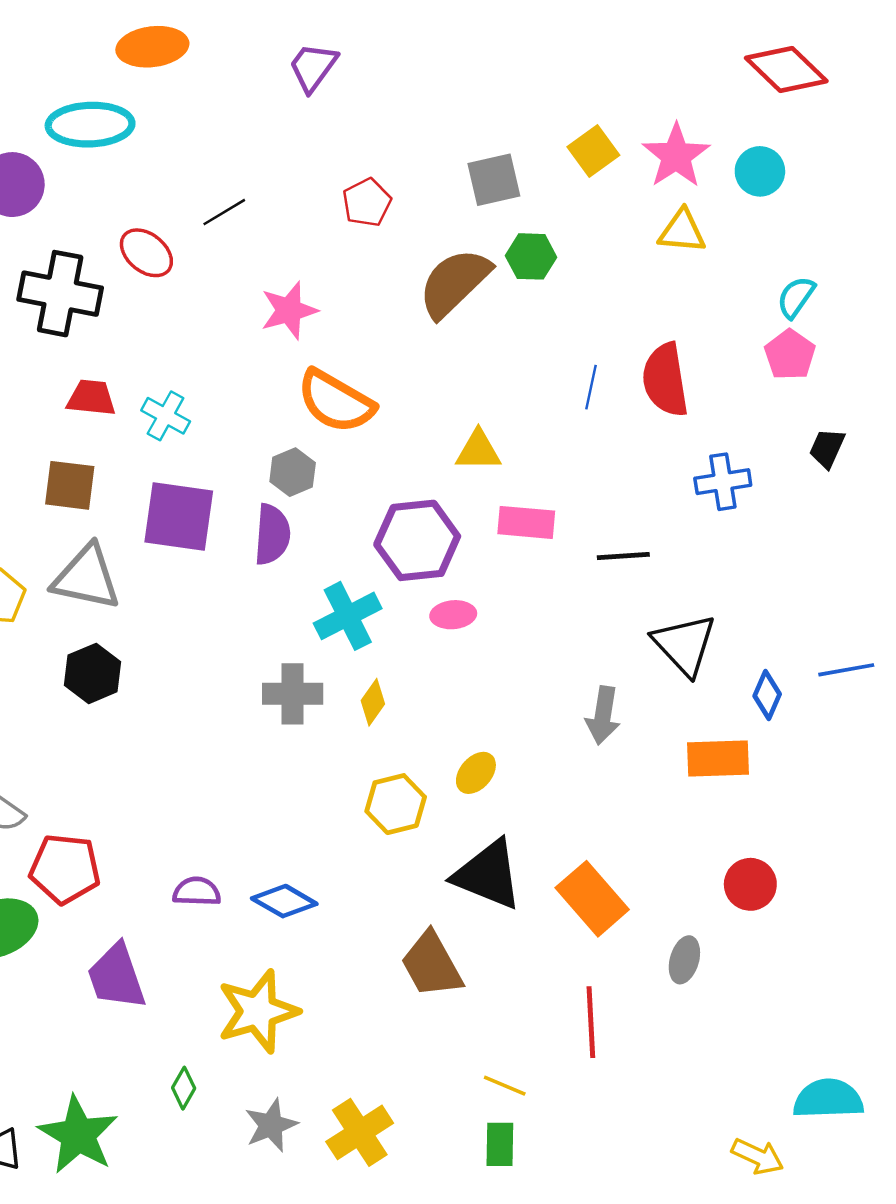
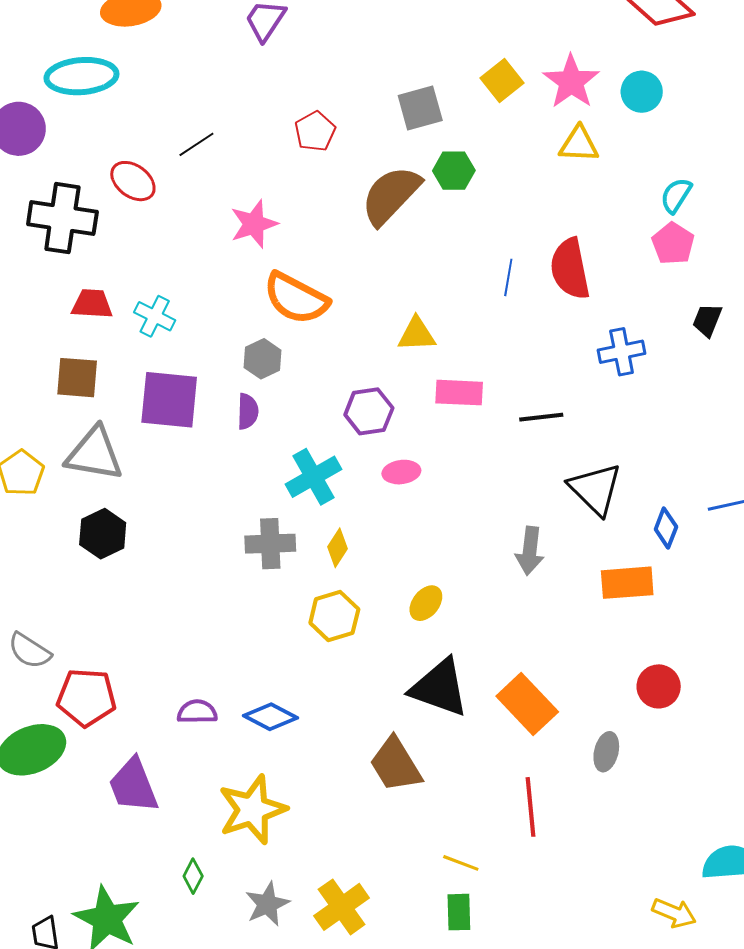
purple semicircle: (272, 534) -> (248, 411), size x0.7
purple hexagon: (417, 540) -> (369, 411), size x0.7
yellow hexagon: (396, 804) -> (334, 616), moved

